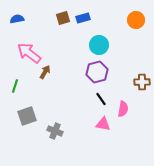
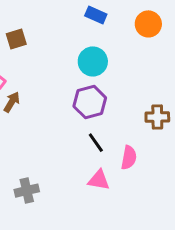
brown square: (63, 18) -> (16, 39), moved
blue rectangle: (83, 18) -> (96, 15), moved, turned 40
gray cross: (55, 131) -> (27, 191), turned -35

